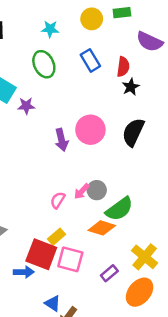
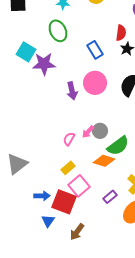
blue rectangle: (90, 60) -> (95, 50), moved
purple star: (26, 106) -> (44, 64), size x1.6
red square: (41, 254) -> (64, 202), moved
pink square: (70, 259) -> (79, 186), turned 35
blue triangle: (53, 303) -> (48, 221), moved, turned 32

